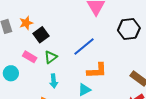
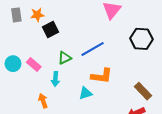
pink rectangle: (30, 57) -> (34, 64), moved
green triangle: (51, 57) -> (65, 58), moved

